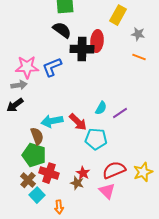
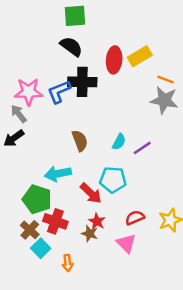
yellow rectangle: (118, 15) -> (140, 56), moved, turned 30
gray star: (138, 34) -> (164, 100), moved, size x1.6
black cross: (82, 49) -> (82, 82), moved
gray arrow: (19, 85) -> (19, 114), turned -119
cyan arrow: (52, 121) -> (58, 174), moved
red arrow: (78, 122) -> (91, 193), moved
brown semicircle: (37, 136) -> (80, 141), moved
red semicircle: (114, 170) -> (135, 218), size x0.7

